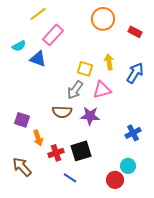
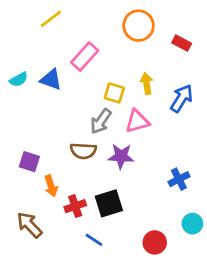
pink rectangle: (53, 35) -> (85, 57), moved
cyan semicircle: (19, 46) -> (19, 79), moved
cyan circle: (128, 166) -> (192, 224), moved

